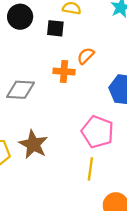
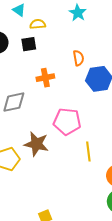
orange semicircle: (86, 56) -> (78, 58), moved, turned 140
pink pentagon: (98, 132) -> (67, 122), moved

